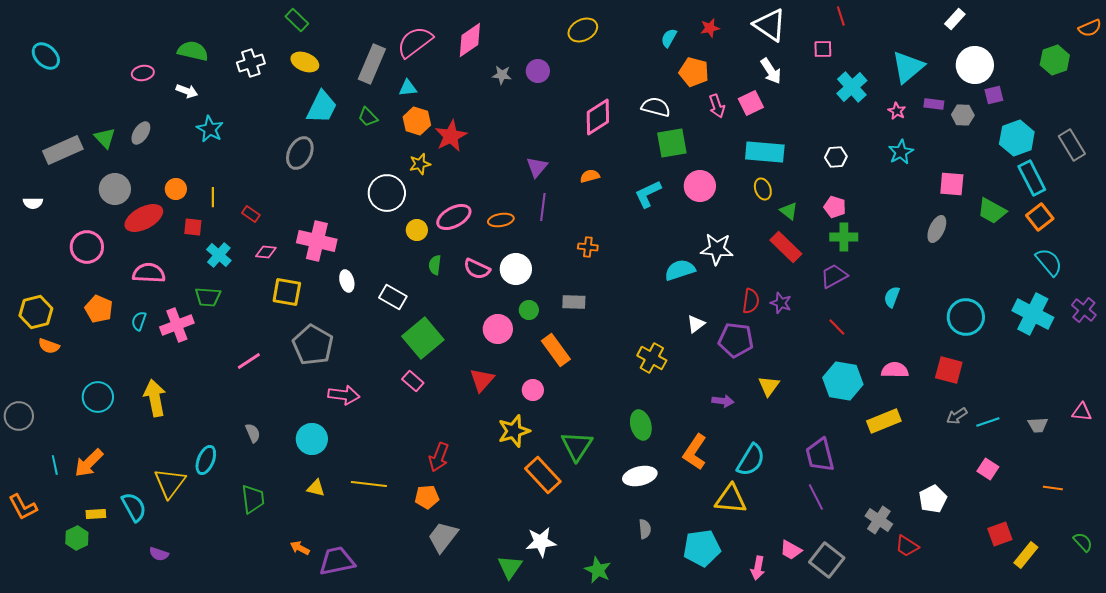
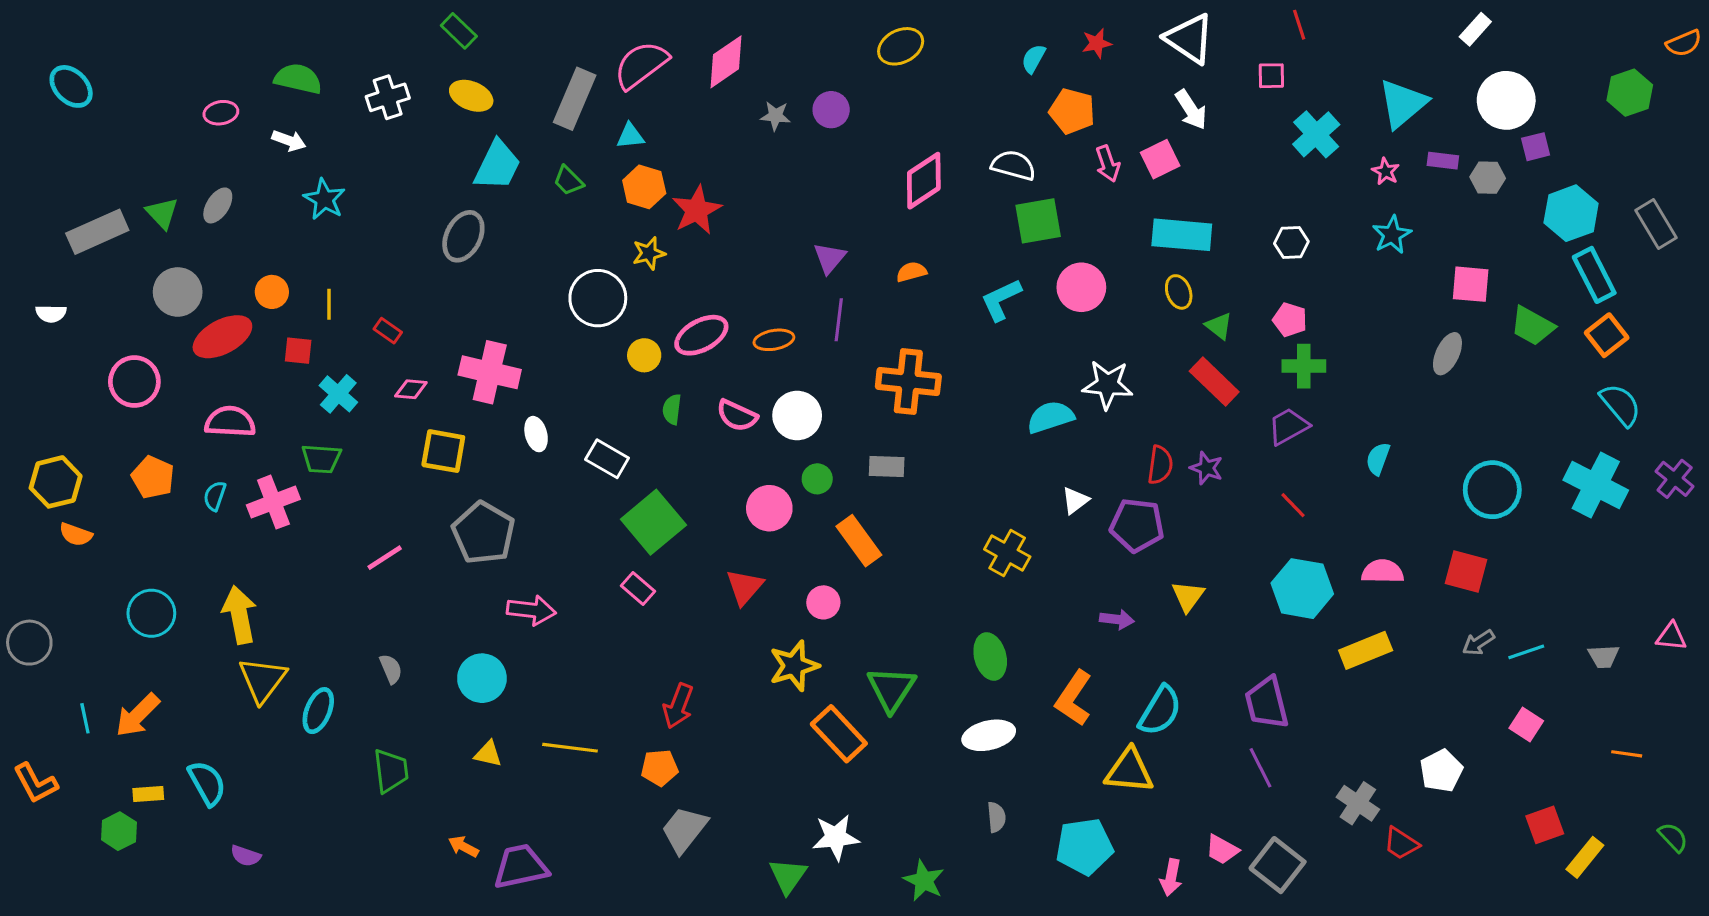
orange cross: (588, 247) -> (908, 382), size x2.0
yellow triangle: (170, 483) -> (263, 680), moved

